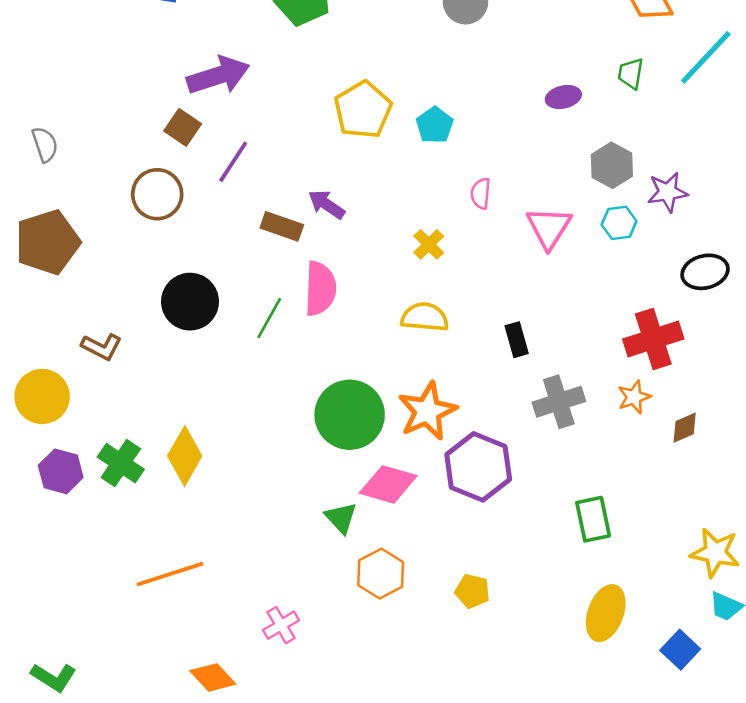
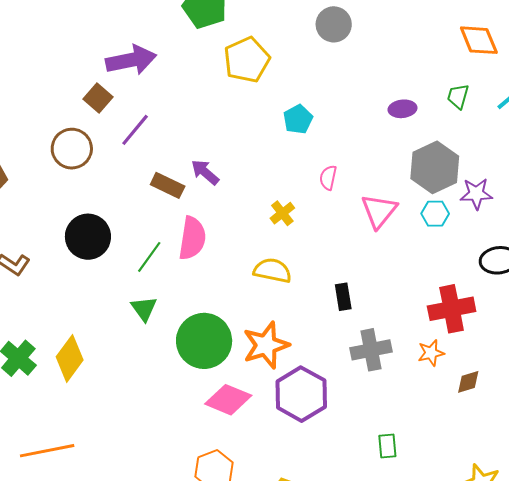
yellow pentagon: (363, 110) -> (247, 60), moved
gray hexagon: (612, 165) -> (435, 167), size x1.4
green triangle: (341, 518) -> (144, 309), moved
green rectangle: (593, 519) -> (387, 446), size x0.7

